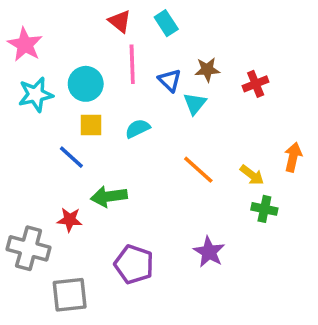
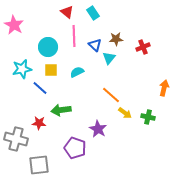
cyan star: (36, 95) -> (22, 69), moved
yellow arrow: (252, 175) -> (125, 113), moved
purple star: (209, 252) -> (98, 129), moved

